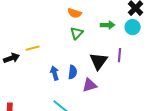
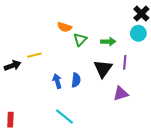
orange semicircle: (75, 13) -> (64, 27), moved
green arrow: (108, 25) -> (108, 42), moved
purple triangle: (90, 85) -> (121, 94), moved

